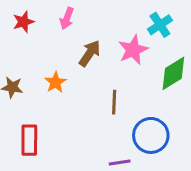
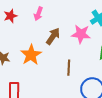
pink star: (133, 50) -> (81, 34), turned 30
orange star: (55, 82) -> (31, 55), size x1.5

